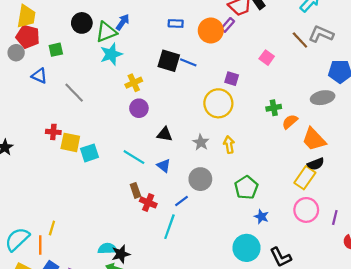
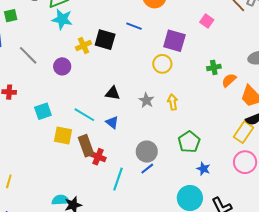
cyan star: (111, 54) -> (62, 19), turned 30
black square: (169, 61) -> (105, 40), moved
purple square: (232, 79) -> (174, 41), size x1.6
yellow circle: (218, 103) -> (162, 64), size x0.7
purple circle: (139, 108) -> (62, 66), moved
yellow square: (70, 142) -> (63, 136), moved
gray circle: (200, 179) -> (147, 152), moved
brown rectangle: (135, 190) -> (86, 146), size x1.5
blue line: (181, 201) -> (147, 169), moved

